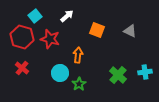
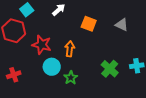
red star: (50, 39) -> (42, 45), moved
red cross: (22, 68) -> (14, 75), moved, turned 32

